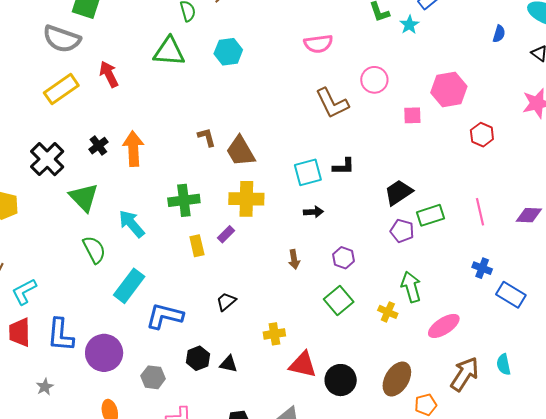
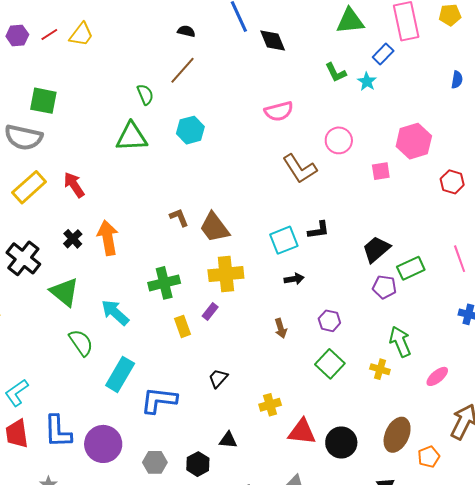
red arrow: (109, 74) -> (74, 185), moved
pink ellipse: (444, 326) -> (437, 376), size x0.7
black hexagon: (198, 358) -> (198, 464), moved

